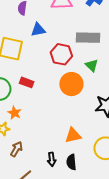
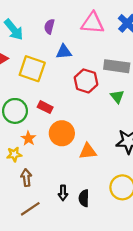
orange circle: (71, 84) -> (62, 133), moved
orange triangle: (73, 135) -> (88, 151), moved
brown arrow: (16, 149) -> (26, 178), turned -42

